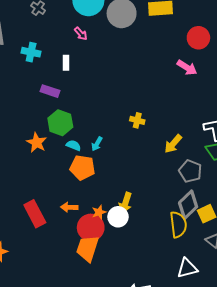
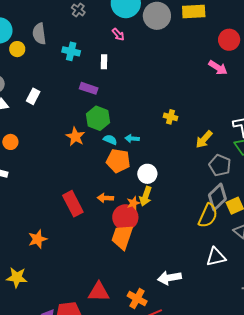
cyan arrow: (97, 144) -> (132, 139), turned 64
yellow arrow: (125, 203) -> (146, 196), moved
white circle: (118, 217) -> (147, 174), moved
yellow semicircle: (178, 225) -> (208, 216), turned 30

